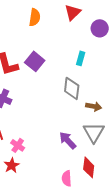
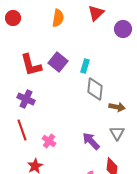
cyan rectangle: (81, 58) -> (85, 66), moved
gray triangle: (94, 132) -> (117, 133), size x0.7
pink cross: (18, 145) -> (49, 141), moved

